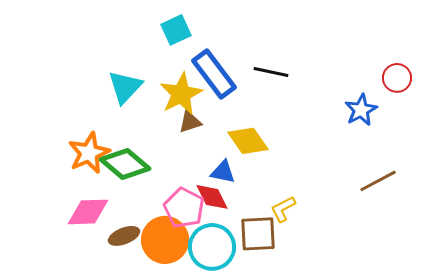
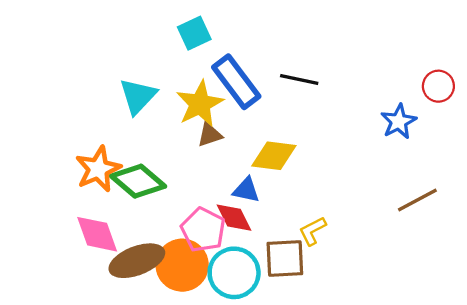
yellow diamond: (248, 141) -> (274, 156), turned -48
pink diamond: (88, 212) -> (97, 234), turned 72
brown ellipse: (124, 236) -> (137, 261), size x1.6

